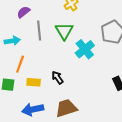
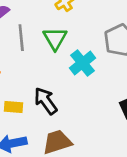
black arrow: (58, 78) -> (46, 101), size x1.5

